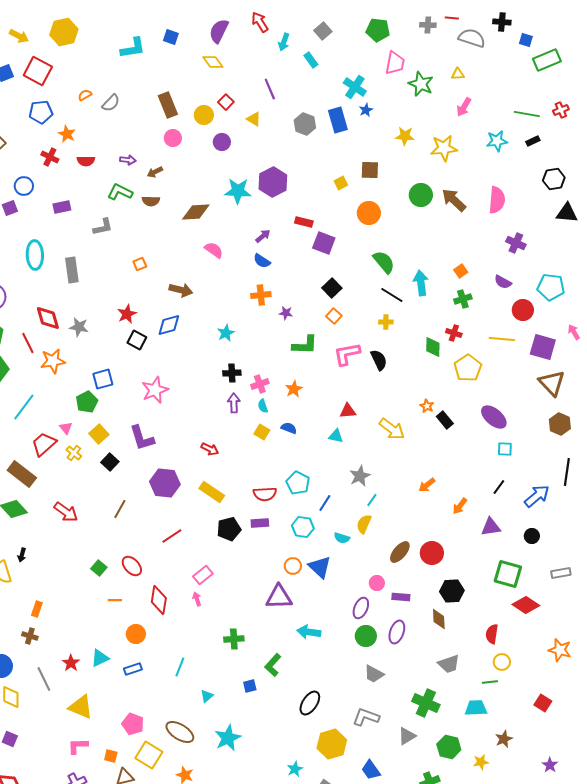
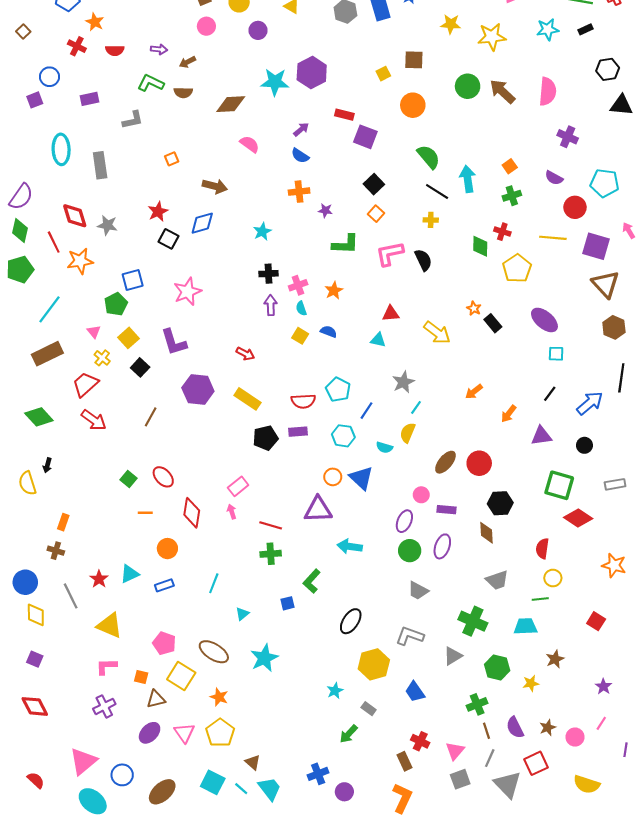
red trapezoid: (44, 444) -> (85, 384), moved
brown rectangle: (22, 474) -> (47, 354), moved, turned -64
red line: (172, 536) -> (271, 525), moved, turned 50

